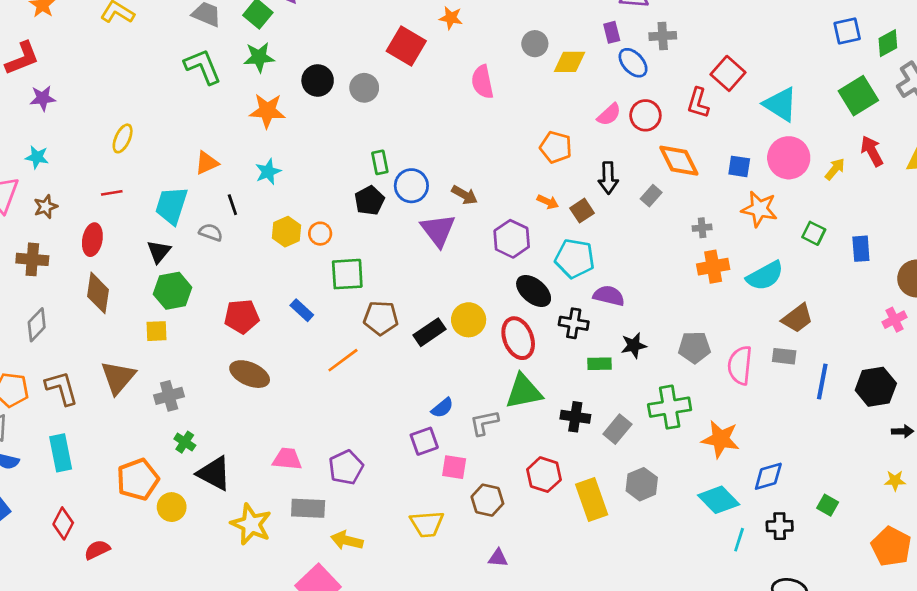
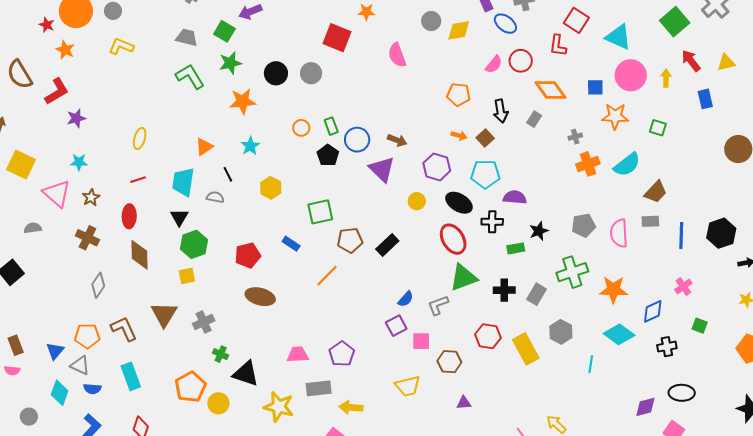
yellow arrow: (835, 169) -> (666, 78), turned -30
orange circle: (320, 234) -> (301, 128), moved
blue rectangle: (861, 249) -> (705, 99), moved
brown cross: (32, 259) -> (87, 238), turned 30
yellow circle: (469, 320) -> (417, 201), moved, size x0.7
pink cross: (895, 320) -> (683, 287), moved
cyan line: (739, 540) -> (591, 364), moved

